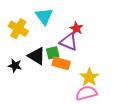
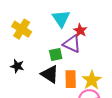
cyan triangle: (44, 16) -> (61, 19), moved
black triangle: (37, 56) -> (50, 74), moved
orange rectangle: (61, 63) -> (71, 79), moved, turned 72

